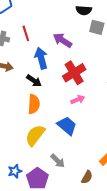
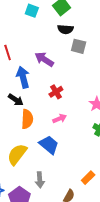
red cross: (74, 73) -> (56, 92), size x0.6
orange semicircle: (34, 104) -> (27, 119), moved
gray arrow: (58, 161) -> (40, 180), turned 42

